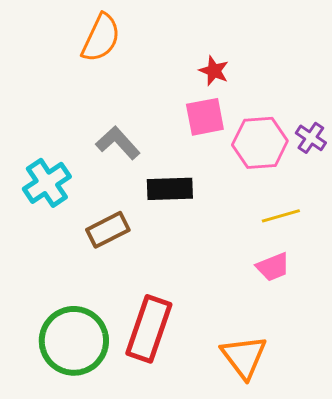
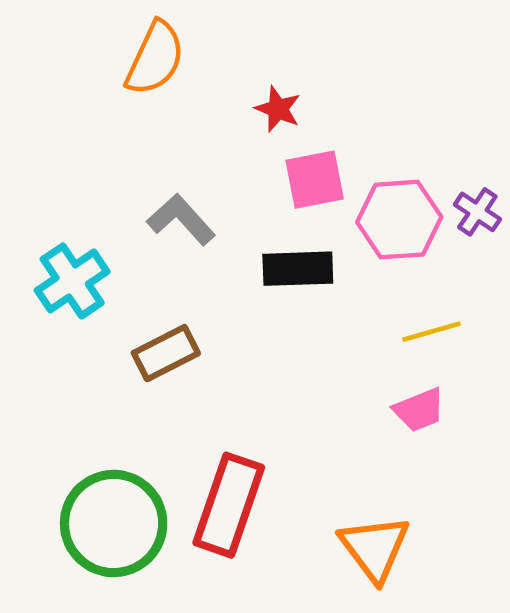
red star: (214, 71) -> (278, 109), moved
black rectangle: (170, 189) -> (298, 269), moved

